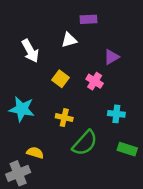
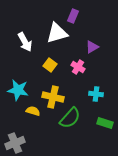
purple rectangle: (88, 19) -> (73, 16), turned -64
white triangle: (69, 40) -> (57, 33), size x1.6
yellow cross: (64, 118) -> (53, 97), size x1.5
yellow semicircle: (35, 153) -> (33, 111), moved

